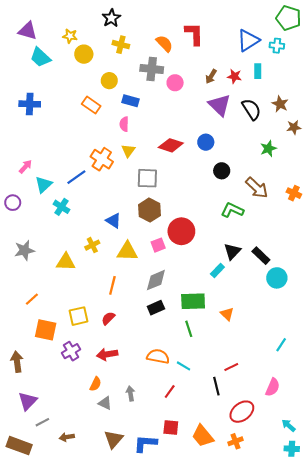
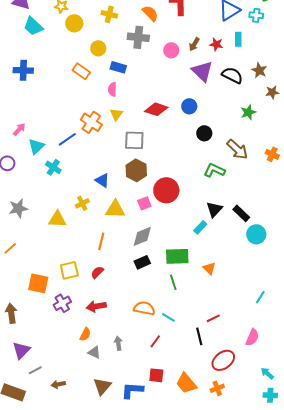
pink circle: (175, 83) -> (171, 50), moved
black semicircle: (251, 109) -> (232, 75), turned -30
orange line: (32, 299) -> (10, 248), moved

